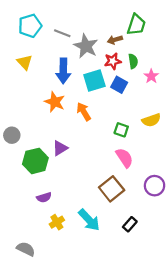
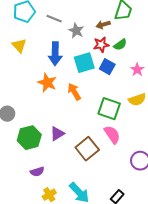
gray star: (86, 46) -> (76, 31), size x0.7
green semicircle: (133, 61) -> (120, 45), turned 64
pink star: (151, 76) -> (137, 70), moved
green square: (121, 130) -> (109, 109), size x1.6
purple triangle: (60, 148) -> (57, 134), moved
brown square: (112, 189) -> (87, 149), moved

